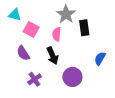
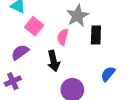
purple semicircle: (23, 53) -> (20, 52), turned 77
purple cross: (35, 79) -> (13, 81), moved

